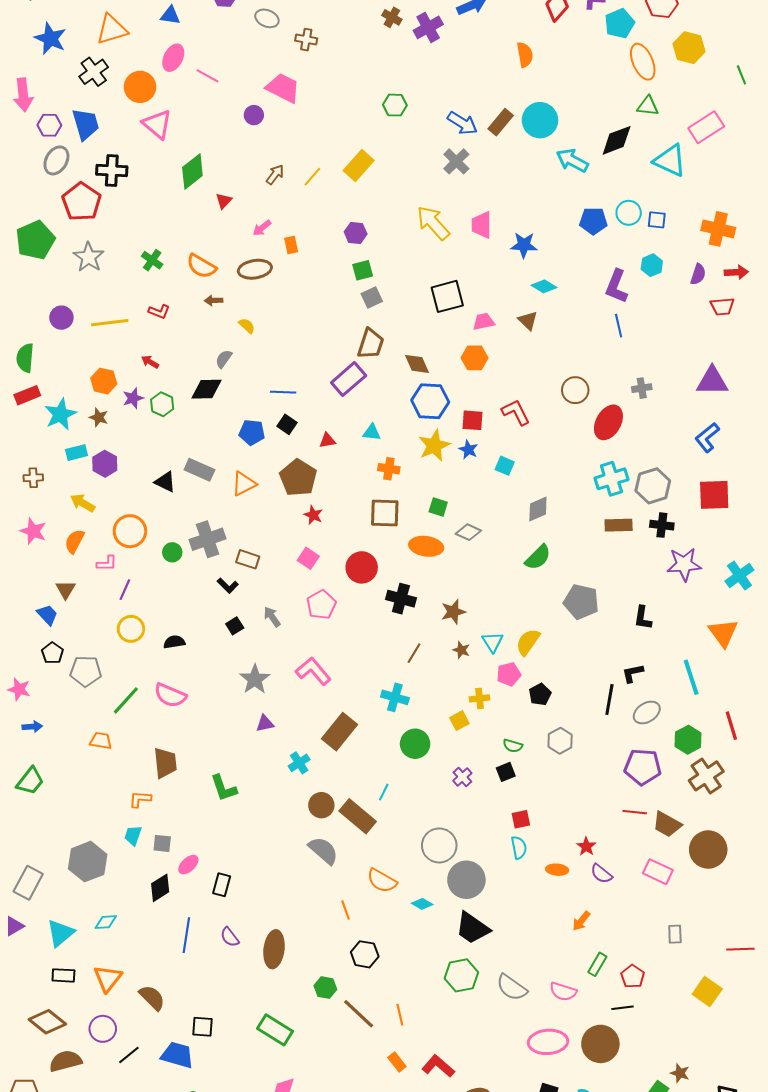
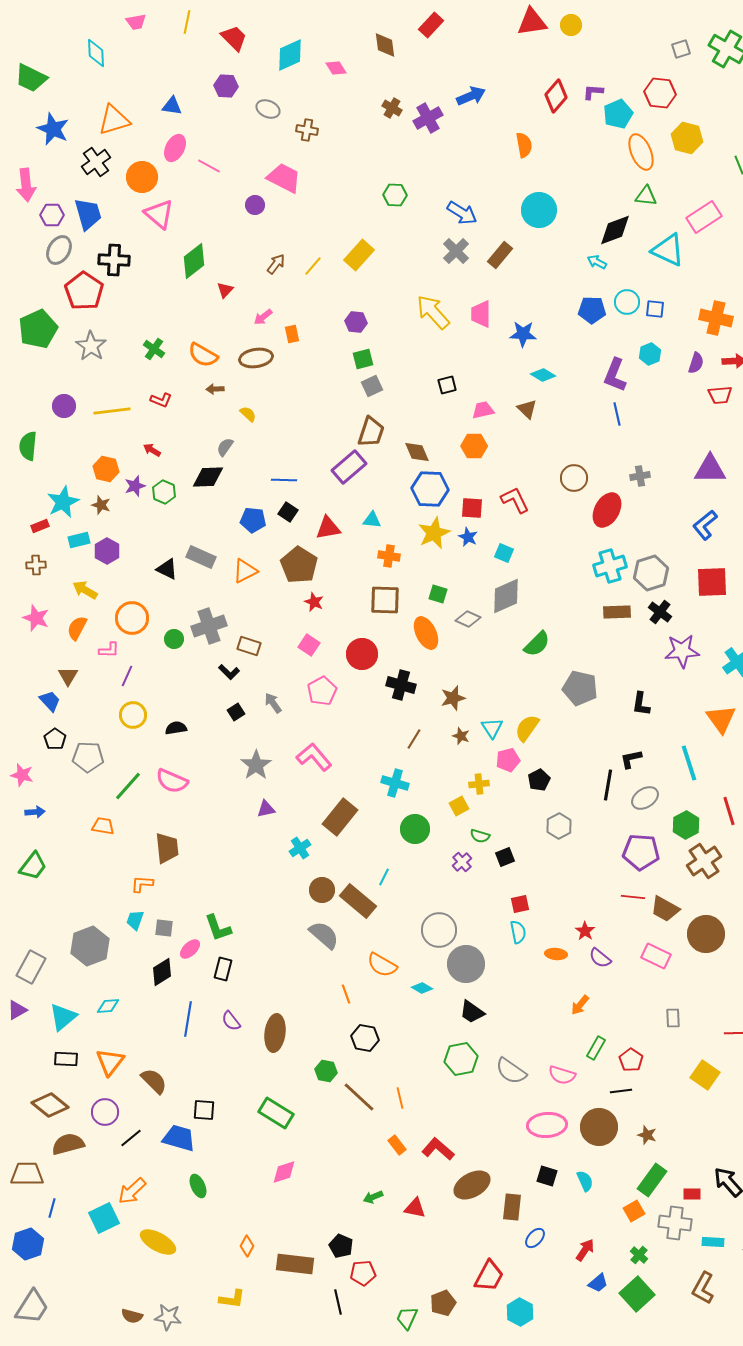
brown rectangle: (501, 122) -> (500, 255), moved
cyan arrow: (572, 160) -> (597, 262), moved, size x0.6
black square: (447, 296) -> (447, 385), size x0.6
red rectangle: (27, 395) -> (40, 526), moved, size x0.7
red triangle: (327, 440) -> (328, 528), size x1.5
gray diamond: (538, 509) -> (506, 596), moved, size x1.4
black cross: (662, 525) -> (660, 612), turned 30
orange ellipse: (426, 546) -> (426, 633), turned 56
green semicircle: (513, 746) -> (480, 836), moved
green L-shape: (224, 788) -> (218, 928), moved
black trapezoid: (472, 928) -> (472, 1012), size x0.7
brown star: (680, 1073) -> (647, 1135), moved

